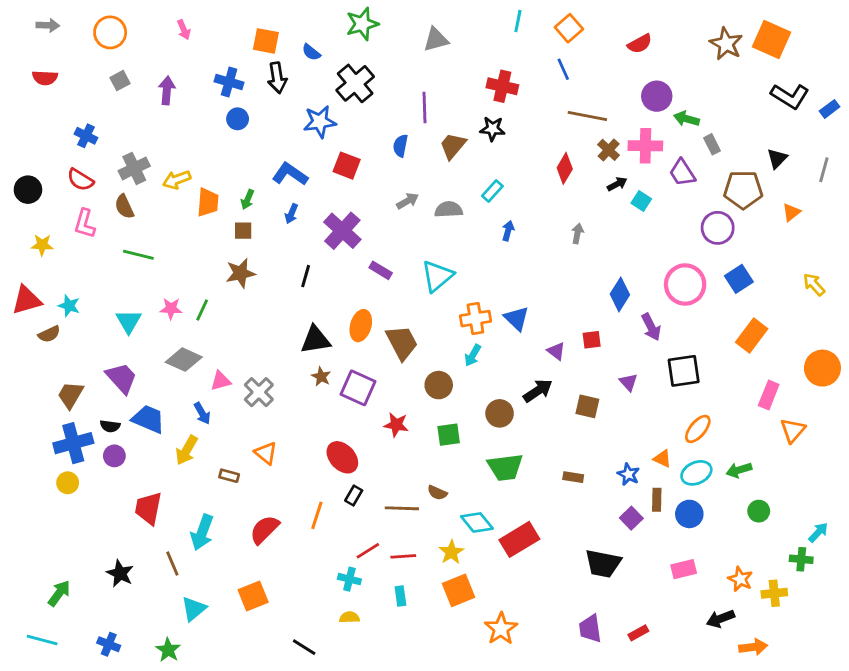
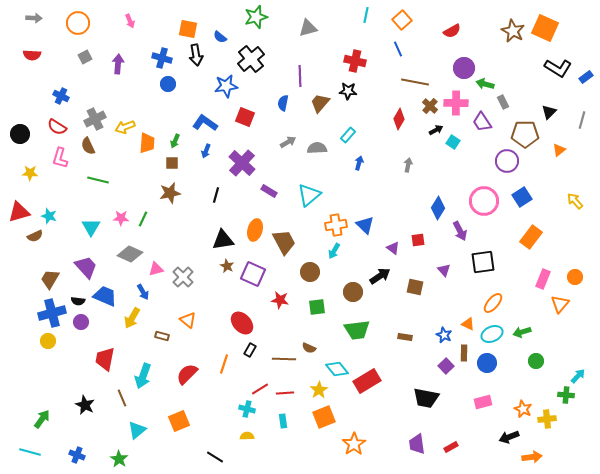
orange circle: (822, 368) -> (575, 277), moved, size x0.6

